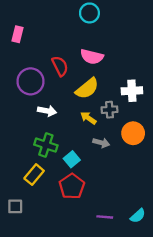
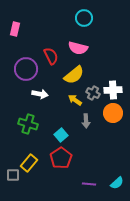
cyan circle: (89, 13) -> (84, 18), moved
white cross: (132, 91) -> (113, 90), moved
gray cross: (110, 110) -> (93, 93), turned 32
gray arrow: (101, 143) -> (86, 121), turned 72
green cross: (46, 145) -> (28, 124), moved
yellow rectangle: (34, 175) -> (29, 163), moved

